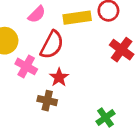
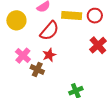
pink cross: (26, 66) -> (23, 56), moved

